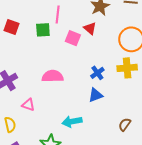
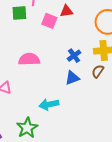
red triangle: (90, 28) -> (66, 11), turned -48
brown semicircle: (125, 124) -> (98, 71), moved

